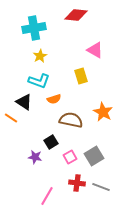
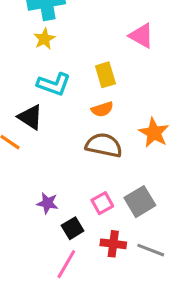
yellow star: (40, 56) -> (44, 39), moved
yellow rectangle: (81, 76) -> (105, 75), moved
orange semicircle: (54, 99) -> (102, 109), moved
black square: (51, 142) -> (73, 228), moved

